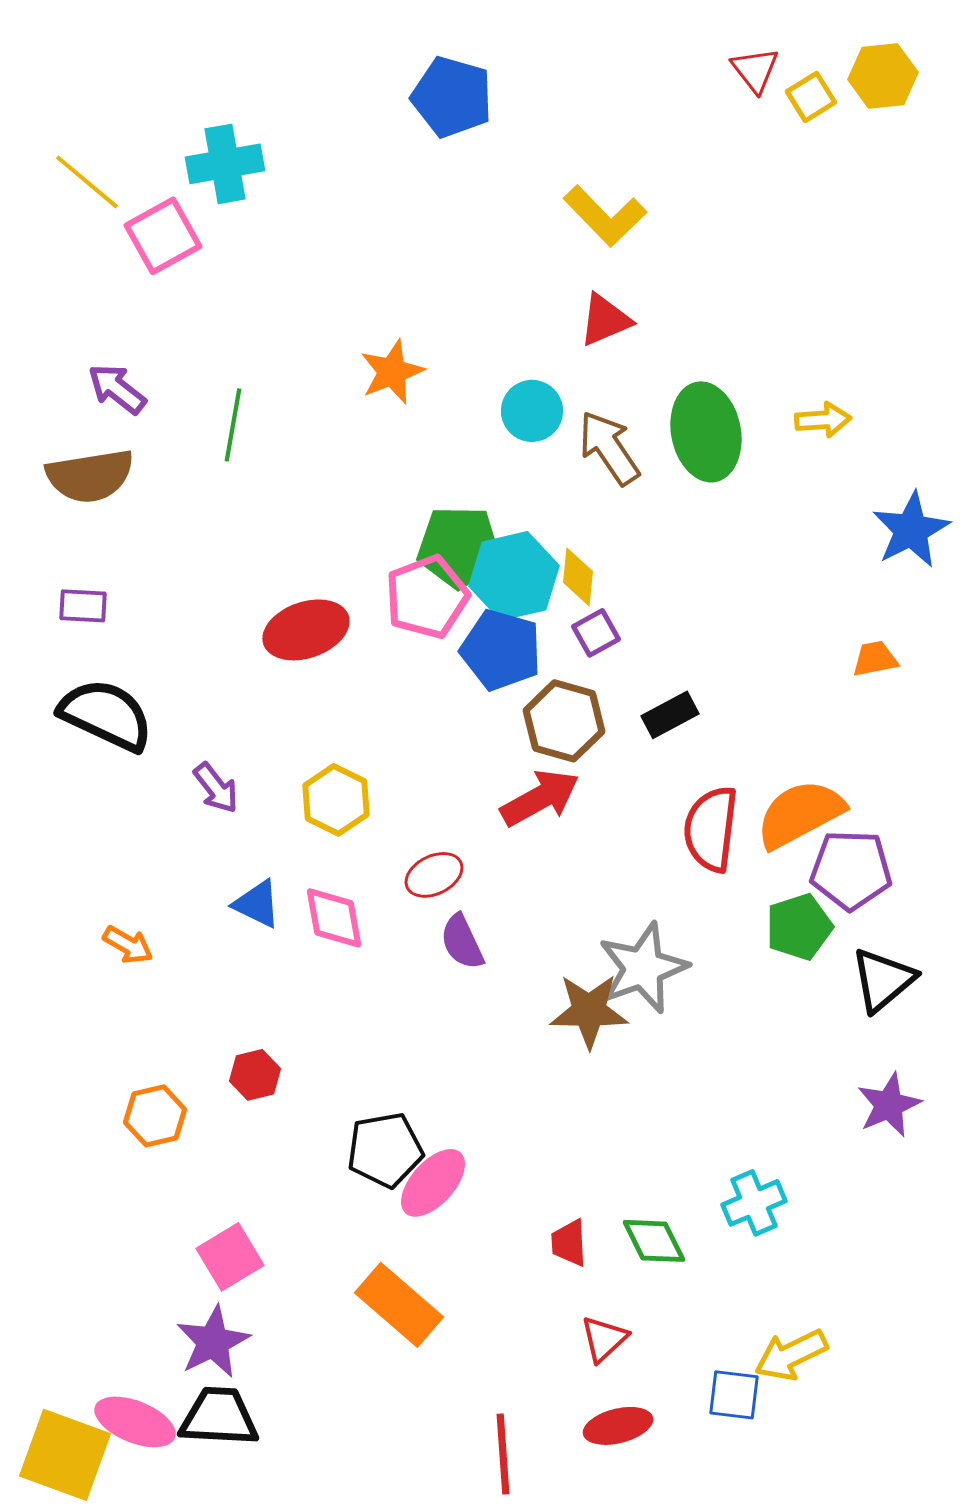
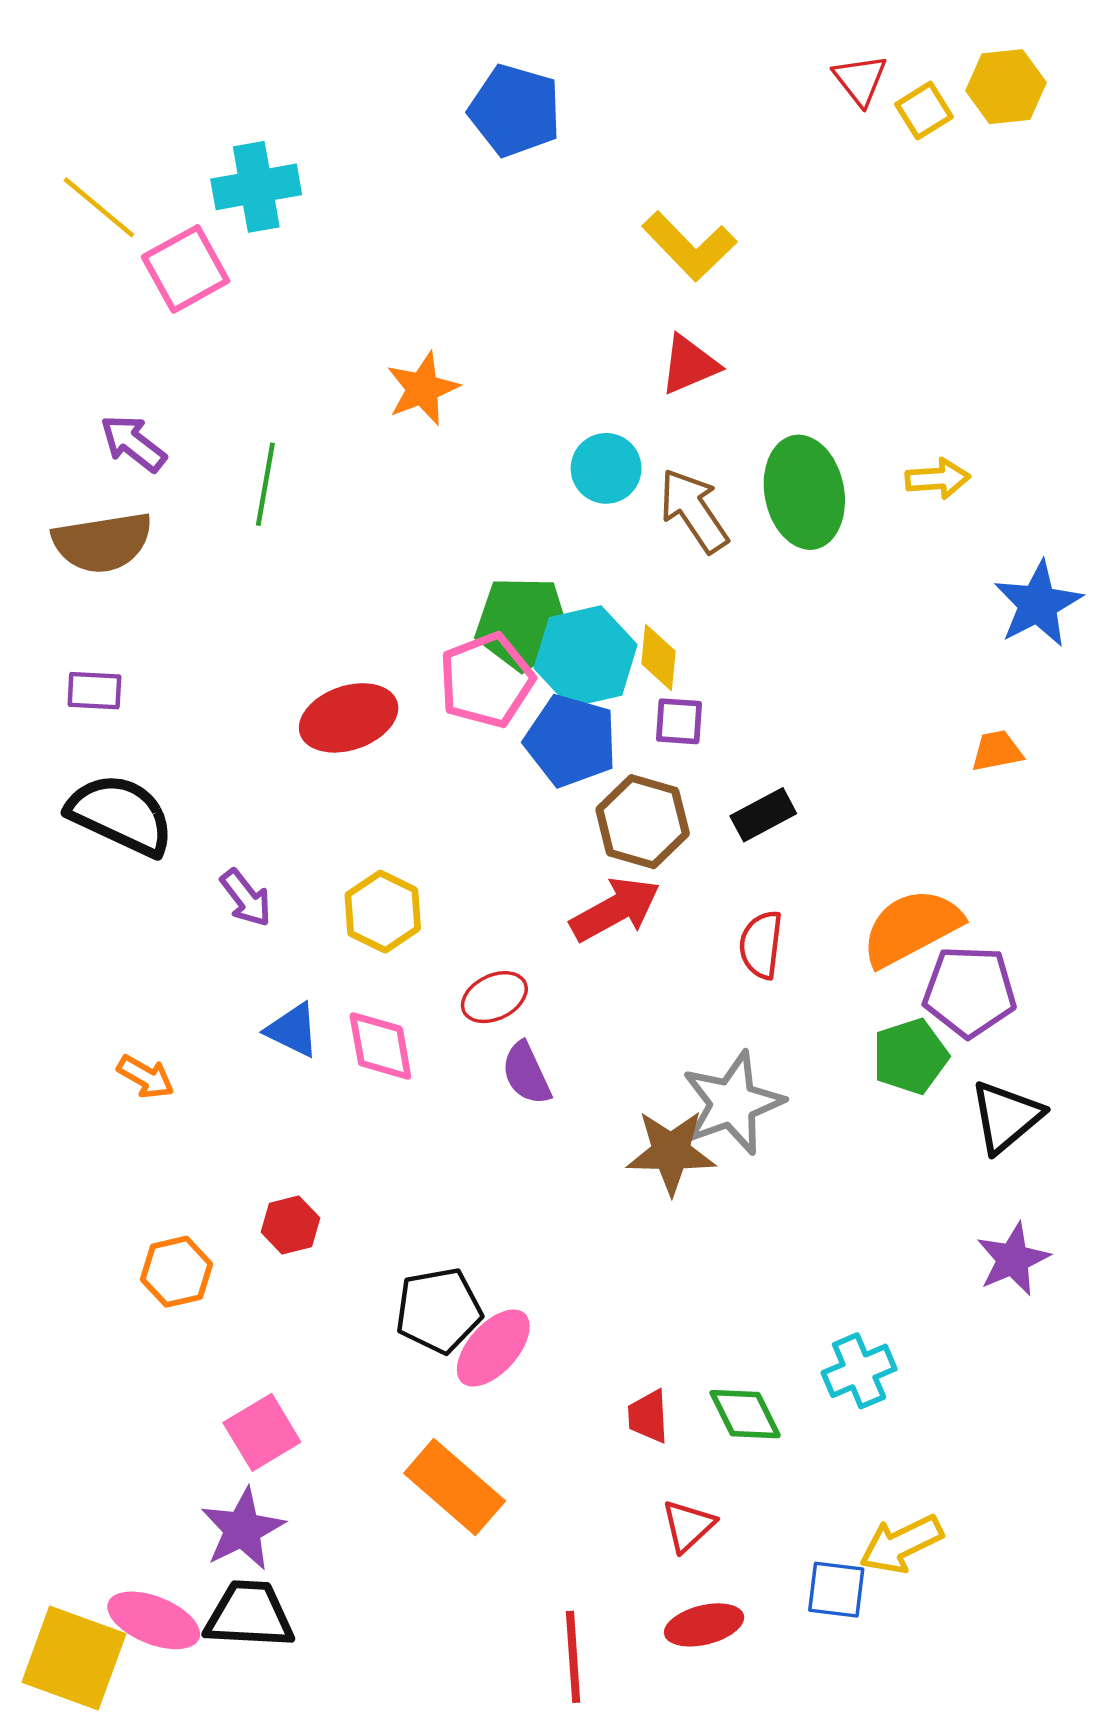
orange star: (392, 372) -> (423, 389), moved
purple square: (596, 633) -> (679, 721), turned 33
red semicircle: (711, 829) -> (761, 945), moved, size x0.7

